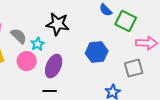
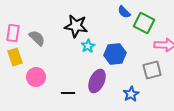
cyan star: (38, 44) -> (88, 46), moved
pink circle: (27, 61) -> (36, 77), moved
purple ellipse: (54, 66) -> (97, 81), moved

